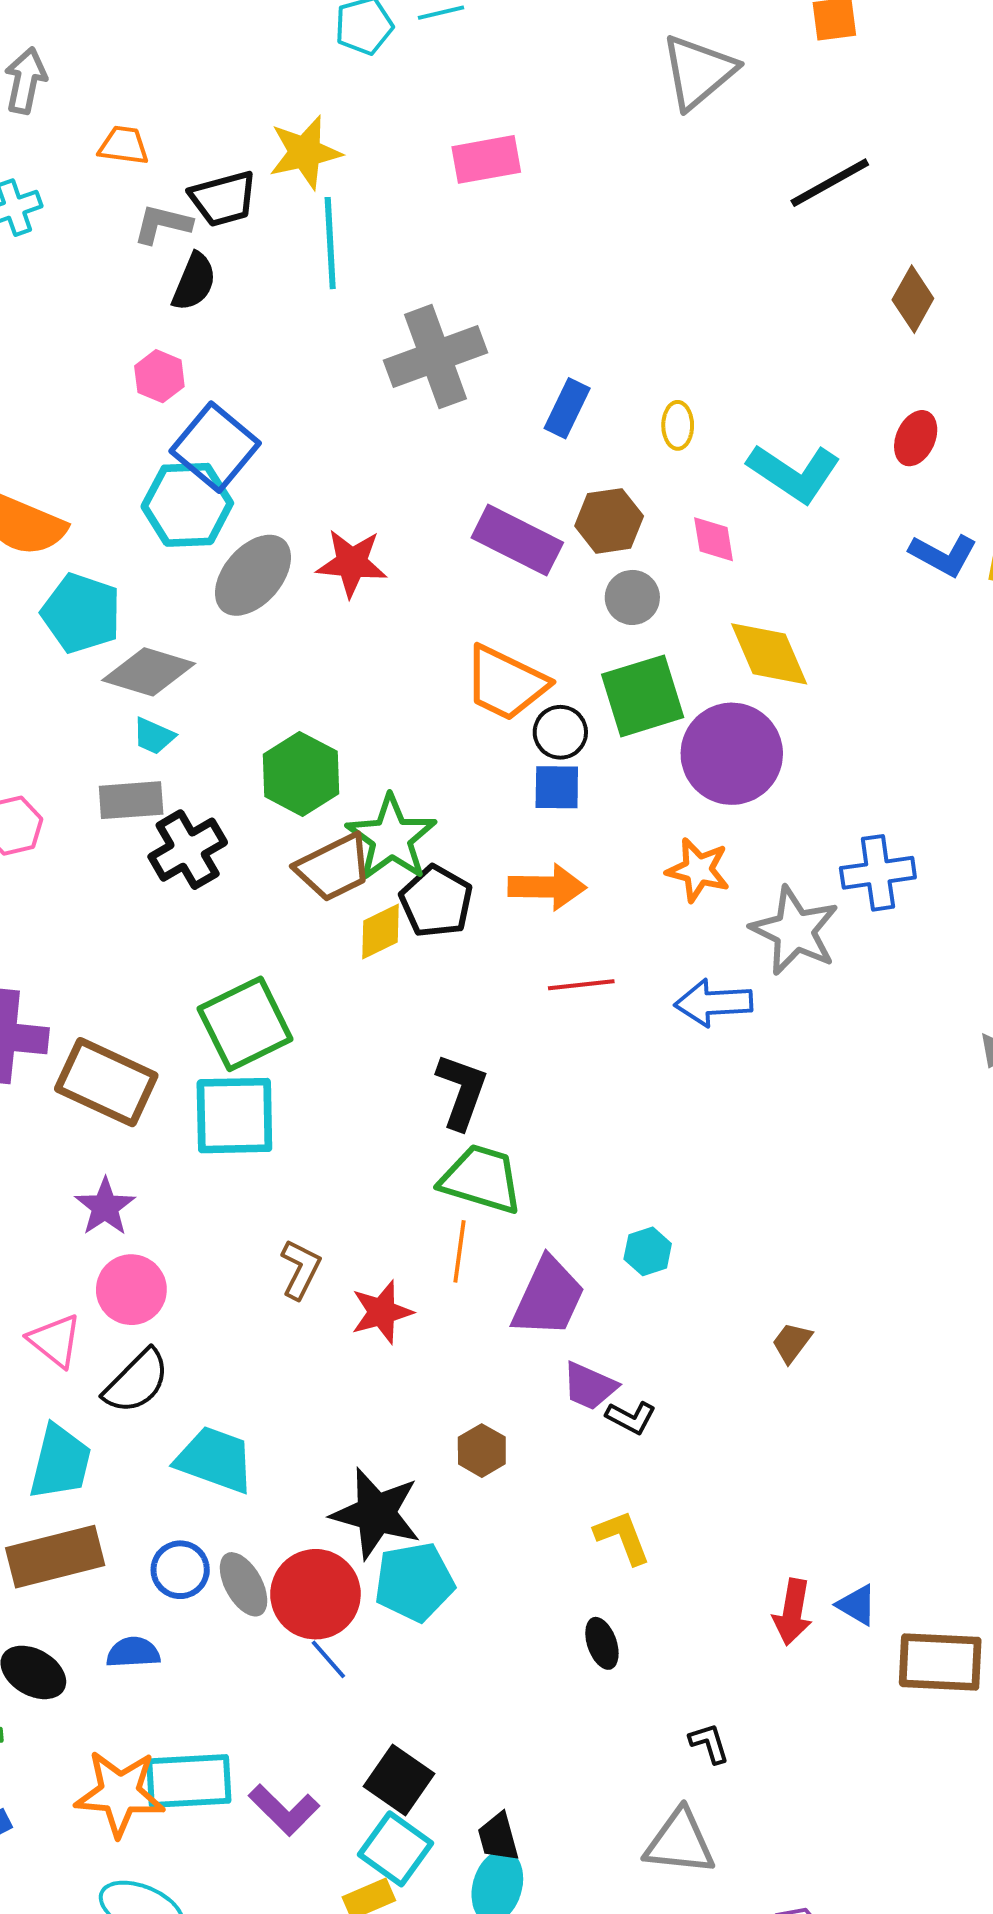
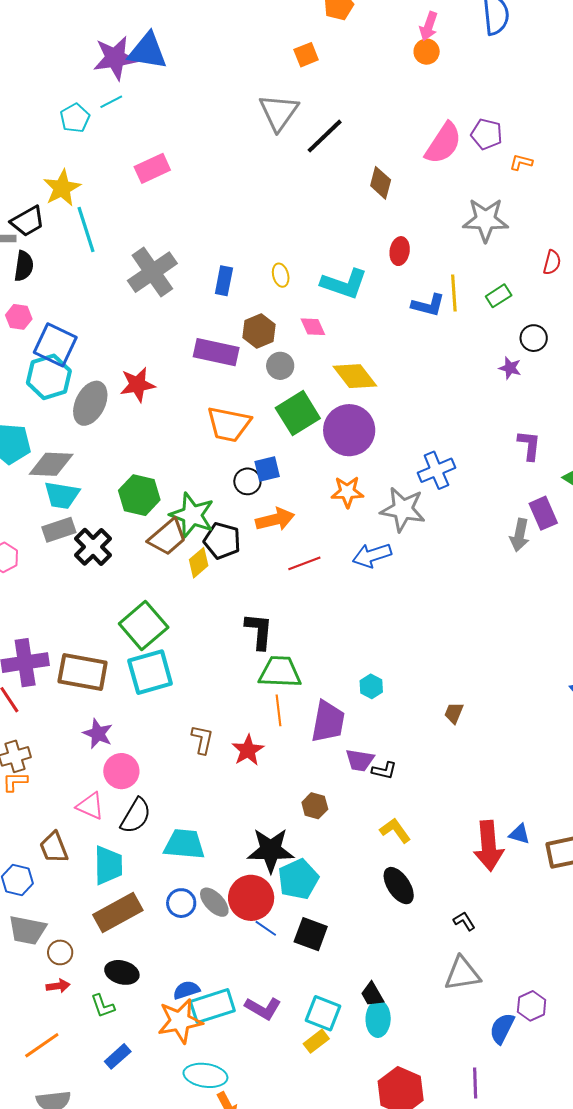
gray triangle: (698, 72) -> (279, 112), moved
black circle: (560, 732) -> (247, 481), moved
cyan trapezoid: (154, 736) -> (62, 495), size x1.6
red arrow: (793, 1612) -> (489, 846), size x1.5
black ellipse: (602, 1643) -> (399, 886), size x1.5
blue semicircle: (133, 1652) -> (186, 990), moved
black square: (399, 1780) -> (311, 934), moved

